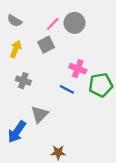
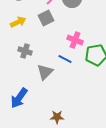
yellow arrow: (16, 49) -> (18, 22), turned 42
gray triangle: (40, 114) -> (45, 72), moved

